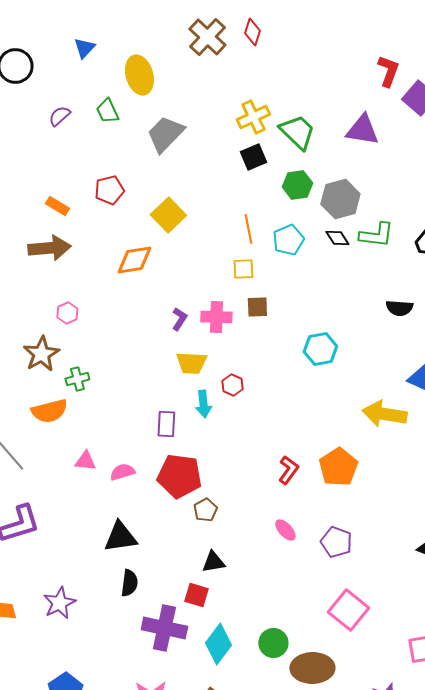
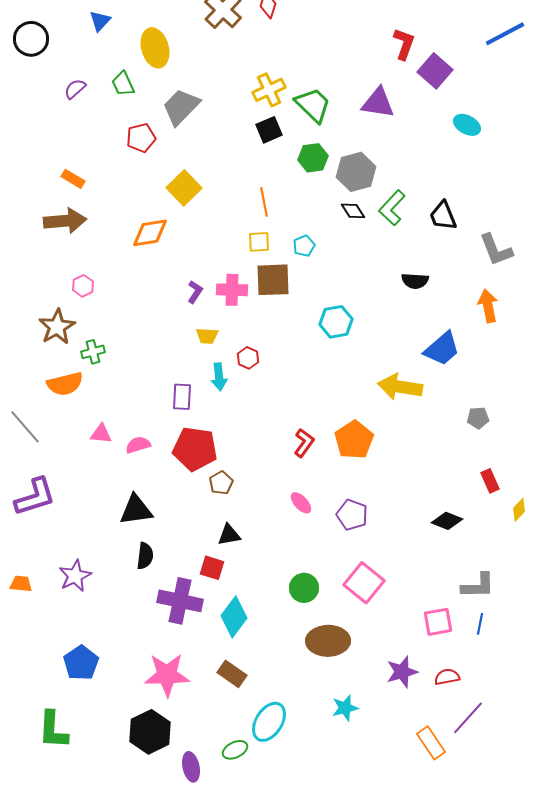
red pentagon: (109, 190) -> (141, 138), moved
green L-shape: (376, 235) -> (392, 208), turned 126
cyan pentagon: (288, 240) -> (304, 246), moved, size x0.7
brown square: (257, 307) -> (273, 280), size x1.6
yellow trapezoid: (191, 363) -> (207, 336), size x0.7
green circle: (273, 643) -> (304, 588), moved

